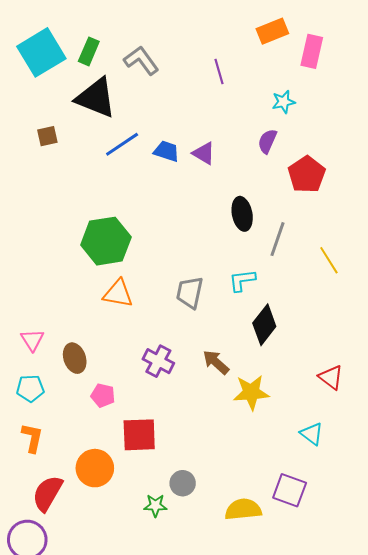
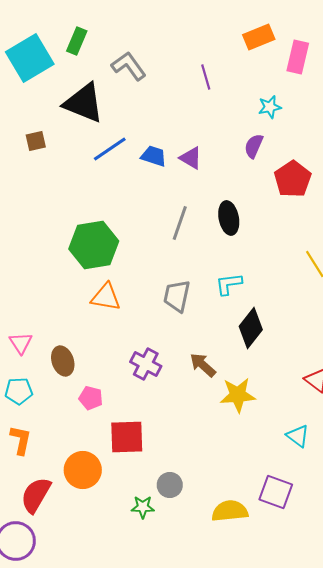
green rectangle: (89, 51) -> (77, 41), moved
gray line: (277, 239) -> (180, 223), moved

